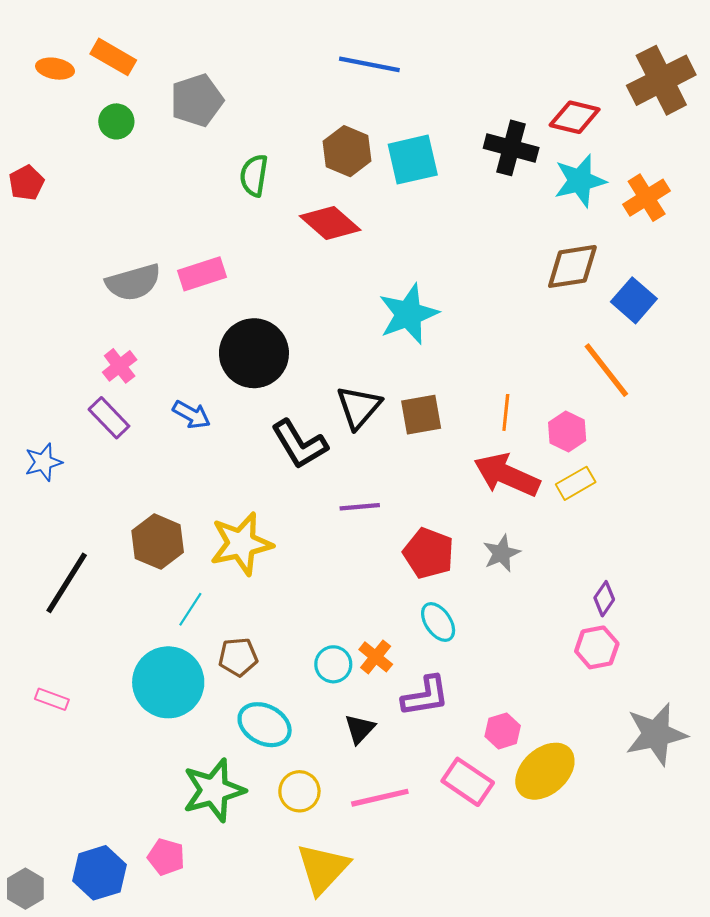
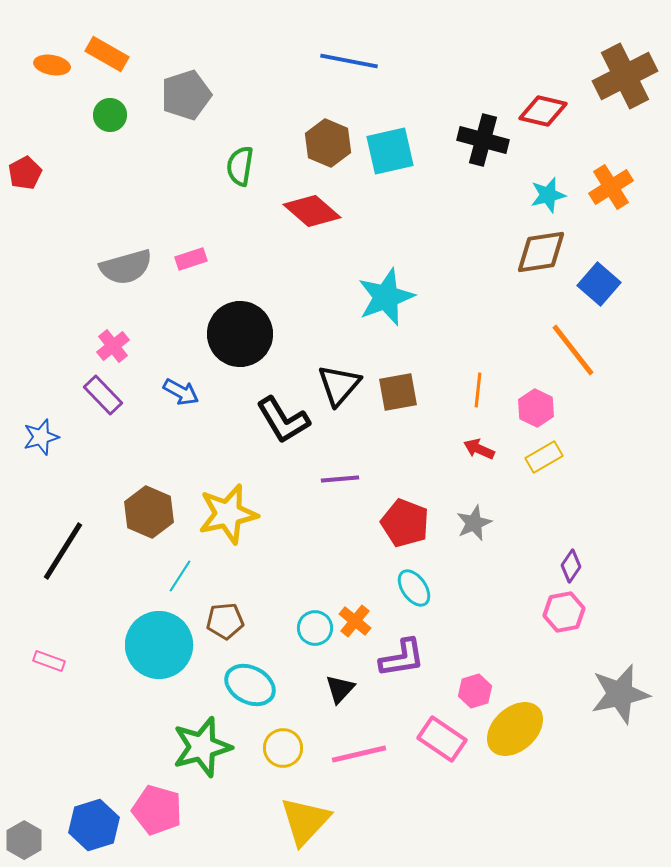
cyan star: (580, 181) -> (548, 195), moved, size x0.7
pink rectangle: (202, 274) -> (191, 259), size x0.7
red arrow: (507, 475) -> (479, 449), size x0.5
pink pentagon: (166, 857) -> (157, 810), size x1.4

